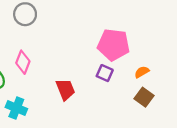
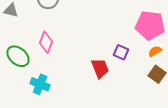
pink pentagon: (113, 45) -> (150, 25), moved
red trapezoid: (65, 89) -> (100, 68), moved

